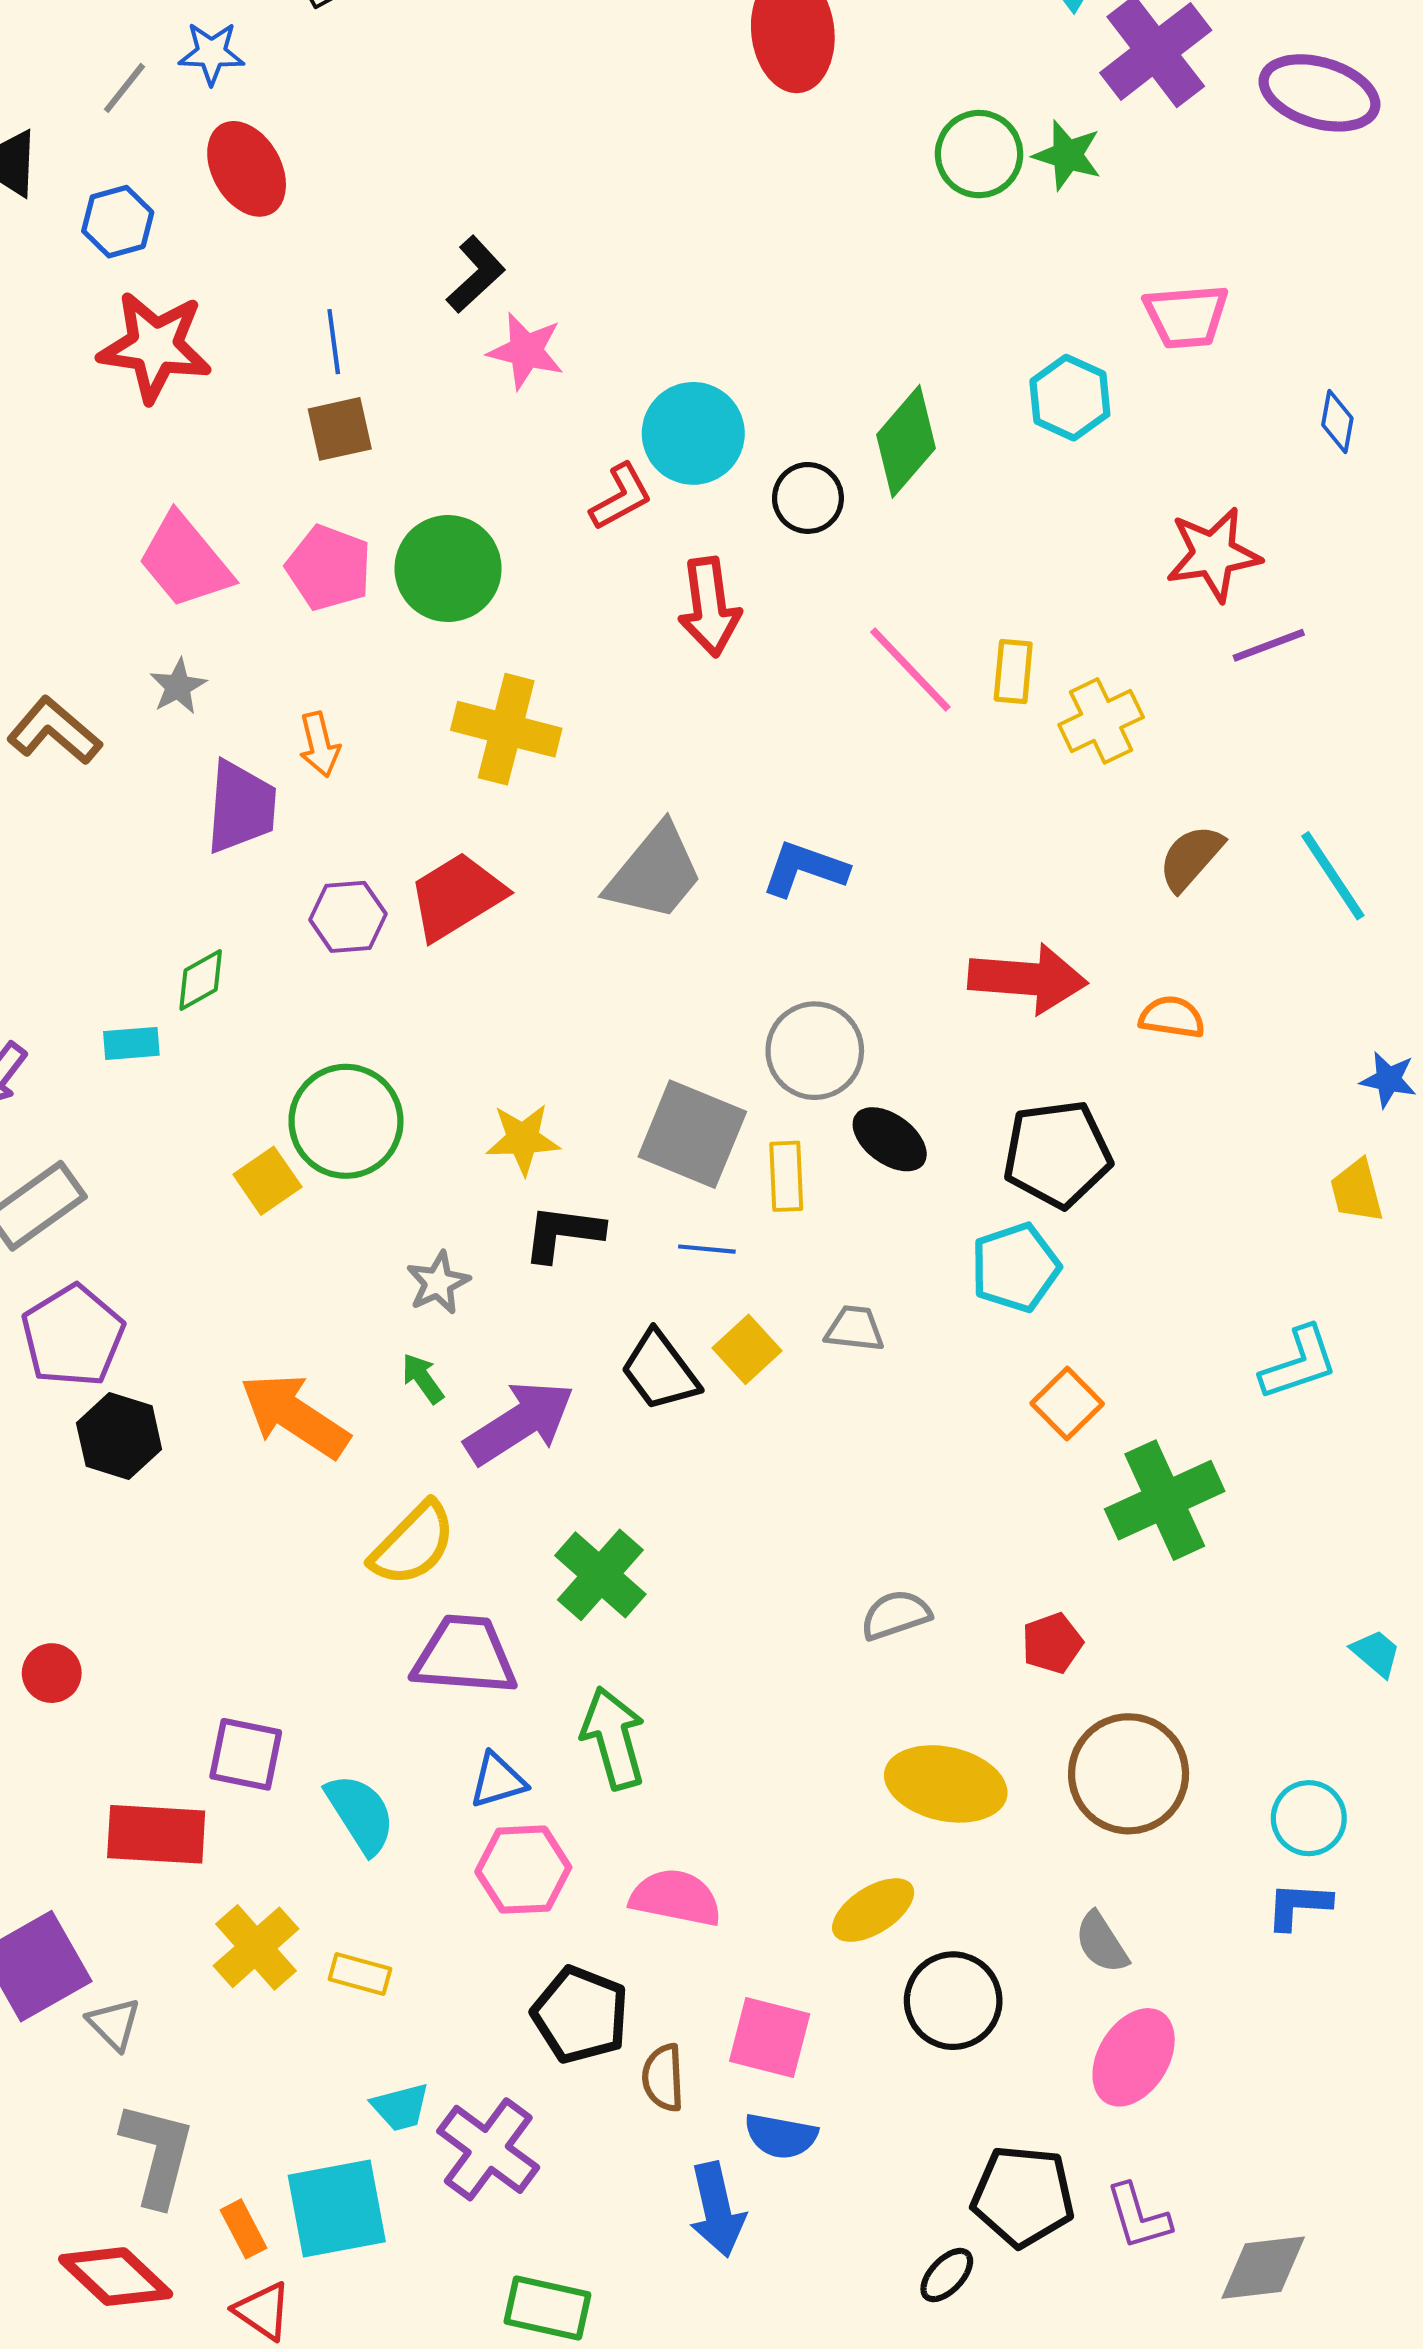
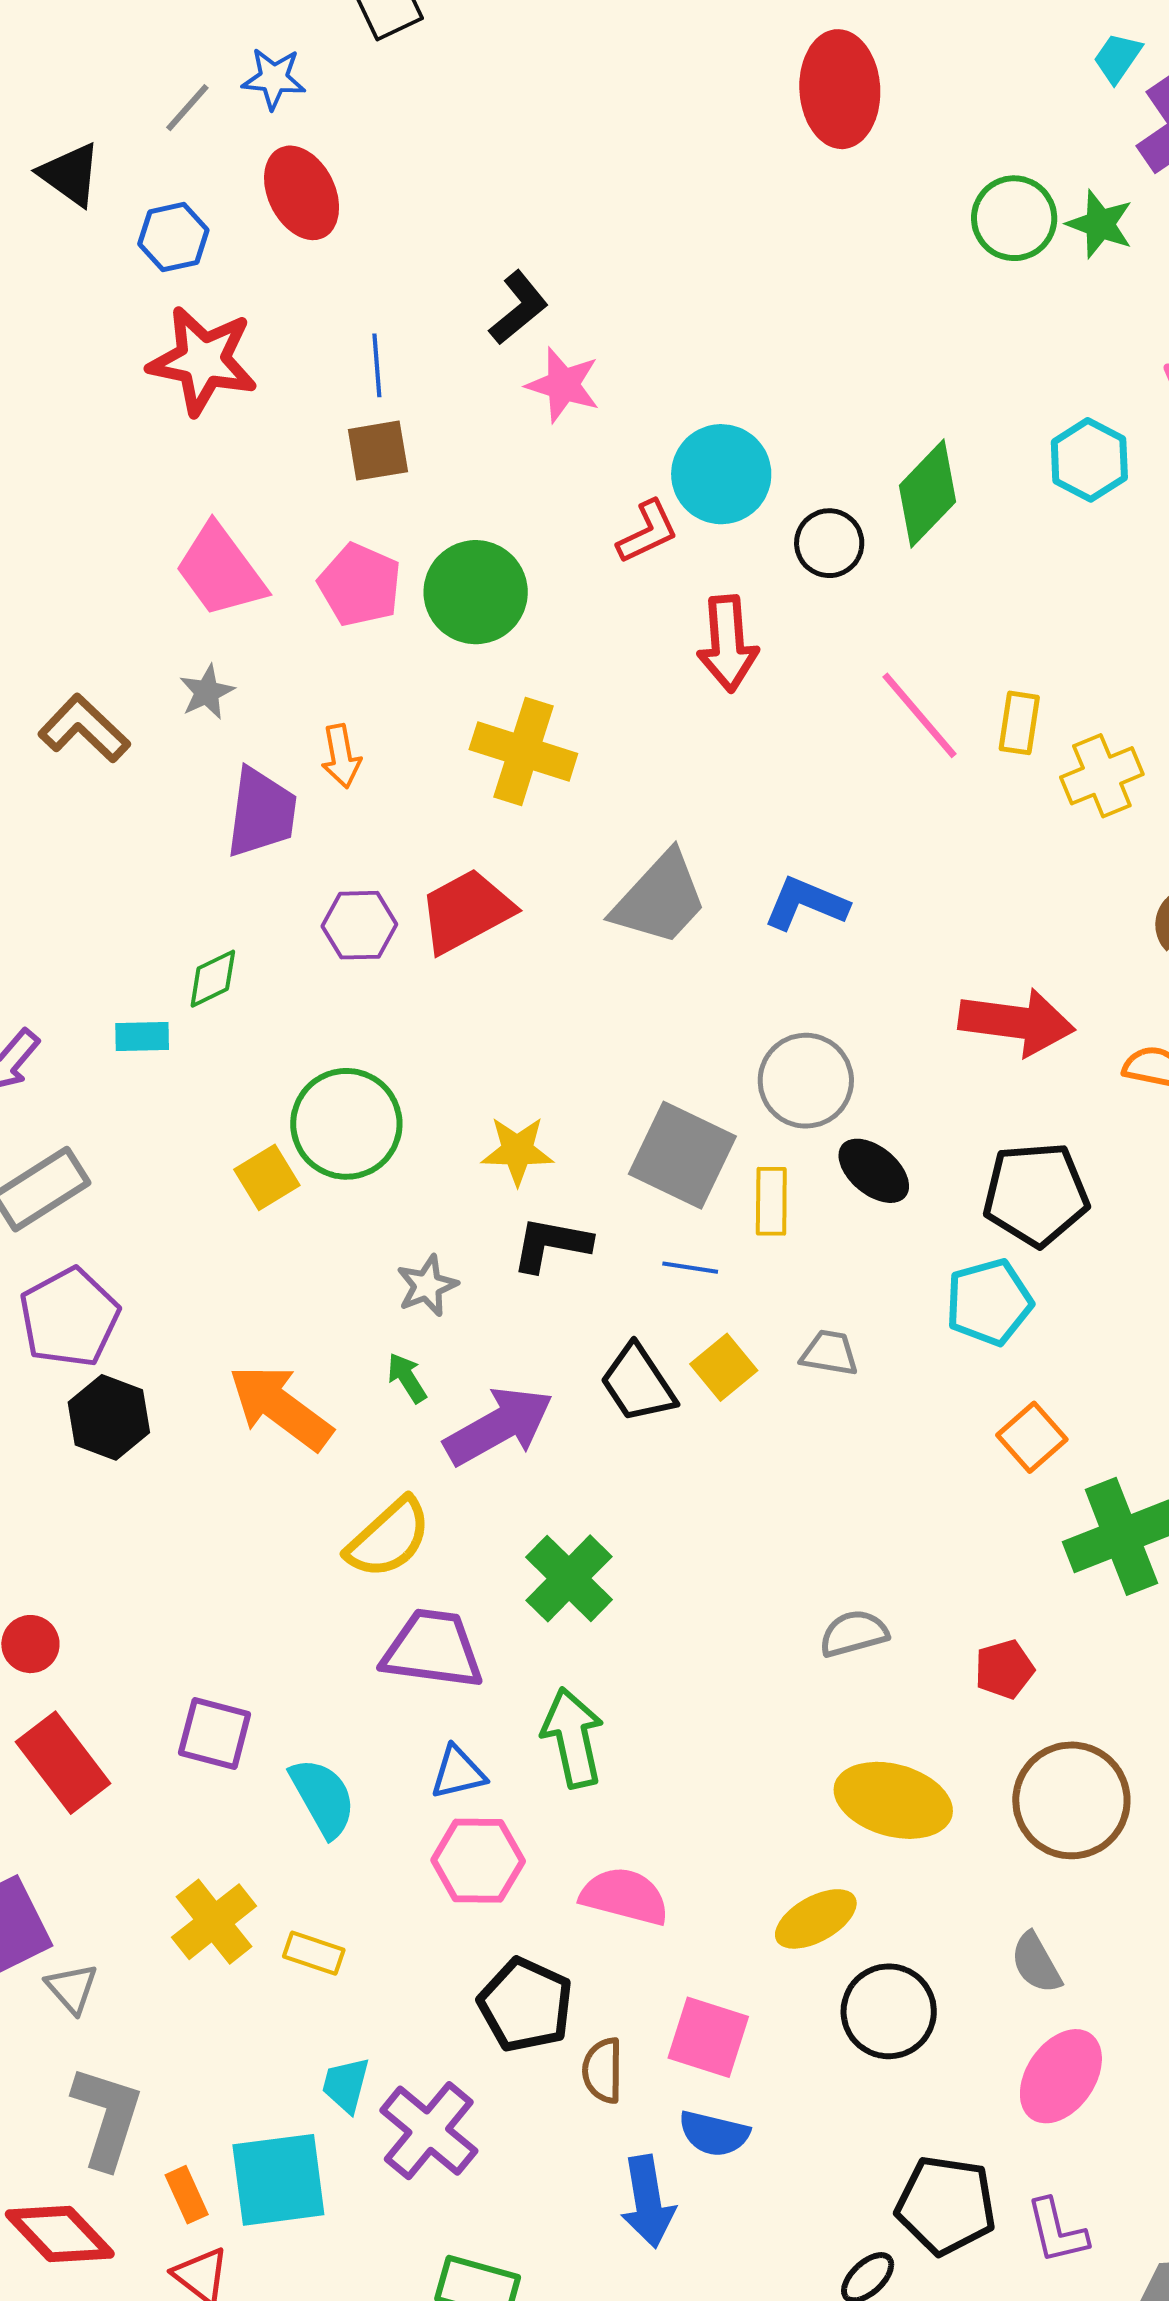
red rectangle: (156, 1834) -> (63, 1763), moved, turned 46
cyan trapezoid: (400, 2107) -> (346, 2085), turned 116

